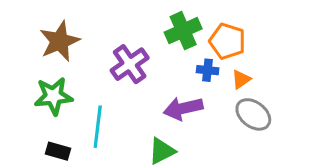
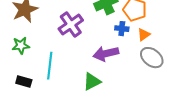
green star: (53, 96) -> (21, 46), size x0.7

